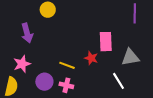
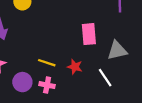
red star: (91, 58) -> (75, 67), moved

